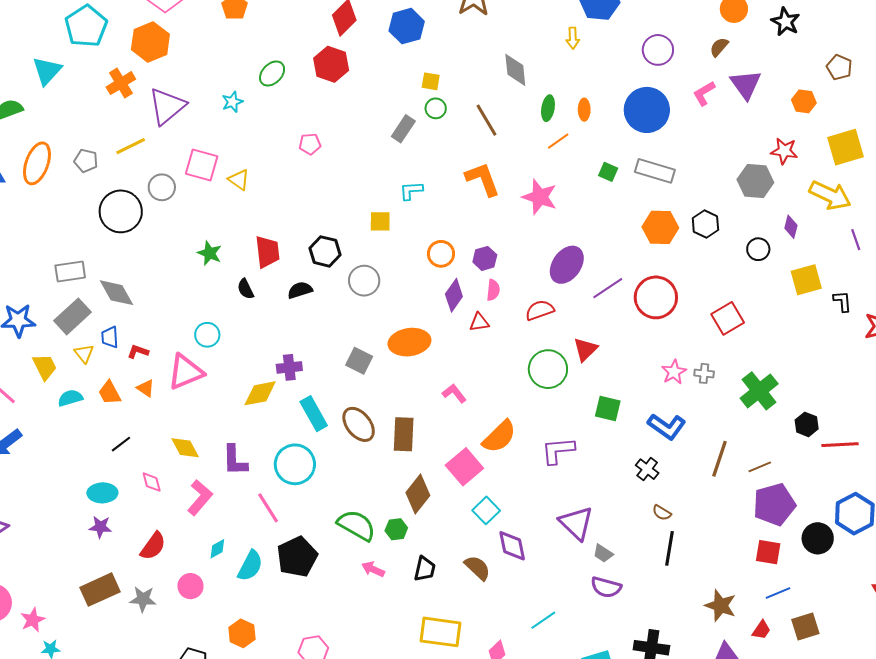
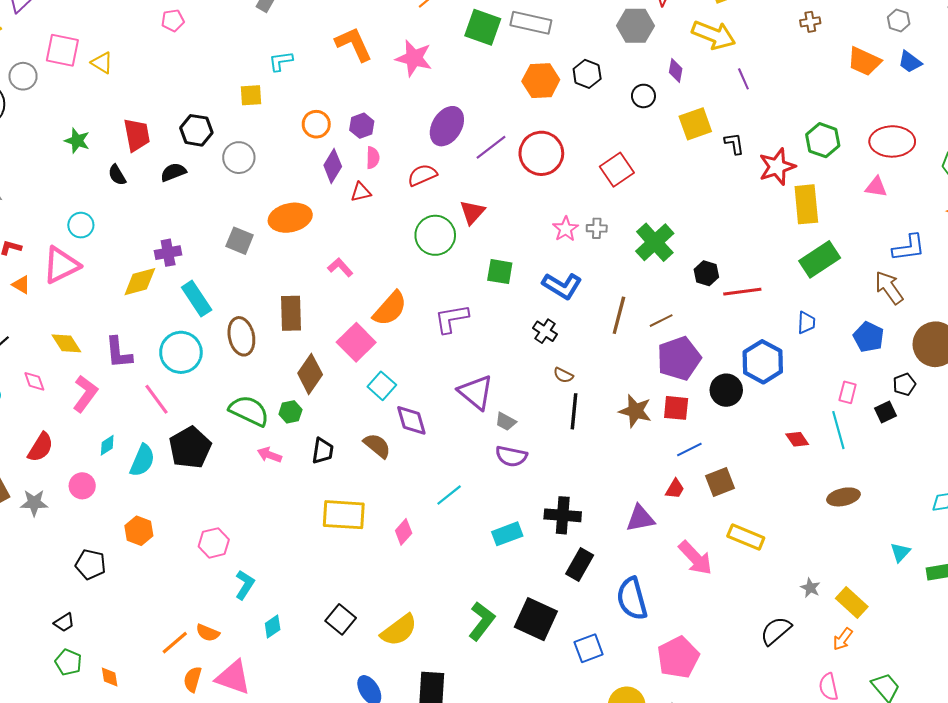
green square: (608, 172) -> (483, 27), size x1.8
brown ellipse: (359, 424) -> (241, 336), moved, turned 30
brown star: (721, 606) -> (635, 411), moved

